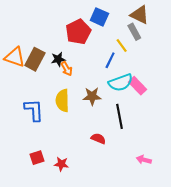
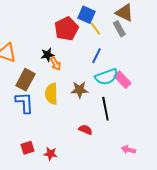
yellow line: (122, 45) -> (95, 29), moved
brown rectangle: (35, 59) -> (25, 80), moved

